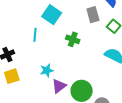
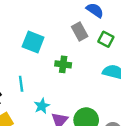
cyan line: (35, 35) -> (21, 84), moved

